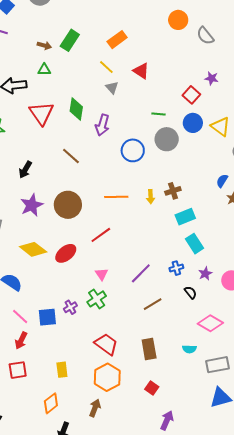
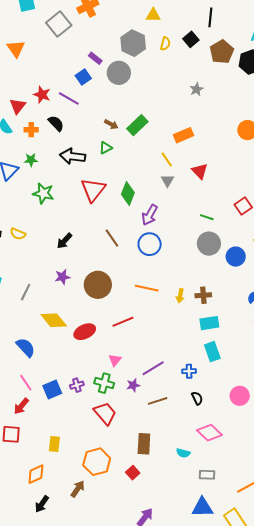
green triangle: (44, 70) -> (106, 148), turned -40
blue circle: (193, 123) -> (236, 257), moved
blue circle: (133, 150) -> (150, 244), moved
purple star: (32, 205) -> (62, 277), size x0.7
purple star: (205, 274) -> (133, 385), moved
green cross: (97, 299) -> (104, 383), turned 36
blue square: (47, 317) -> (52, 389), turned -30
red trapezoid: (106, 344) -> (105, 413), moved
gray rectangle: (217, 365) -> (207, 475), size x0.7
red square: (152, 388) -> (133, 473), moved

